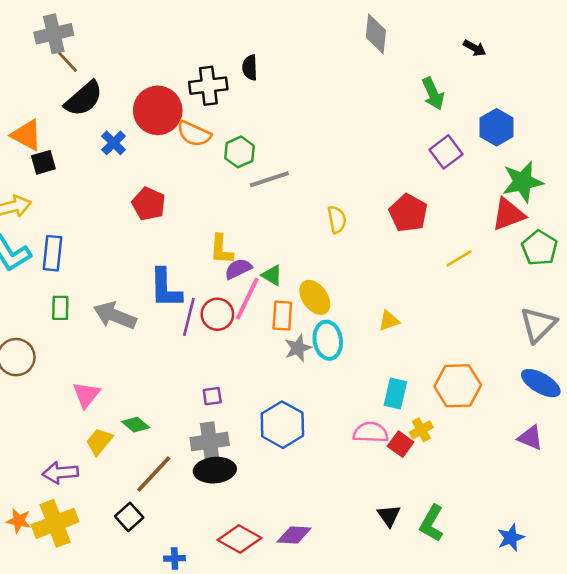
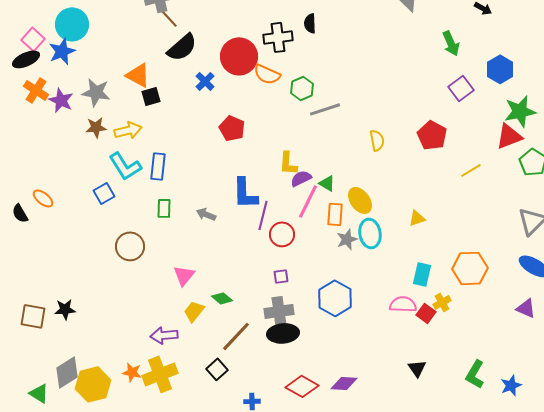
red circle: (217, 314) -> (282, 234), moved
gray arrow: (115, 316) -> (206, 214), size x0.6
green L-shape: (432, 523) -> (475, 374), moved

